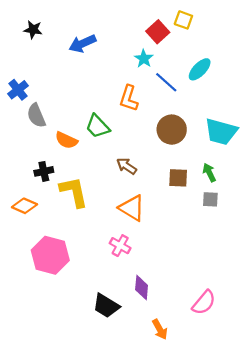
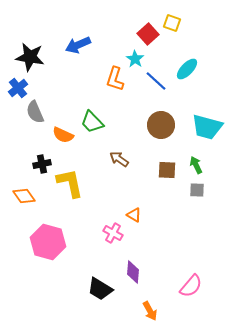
black star: (33, 30) -> (30, 57), moved, size x1.6
orange L-shape: (129, 98) -> (115, 79), moved
orange diamond: (24, 206) -> (24, 196), turned 30
orange triangle: (132, 208) -> (134, 215), moved, size x0.6

